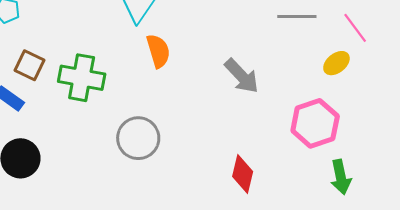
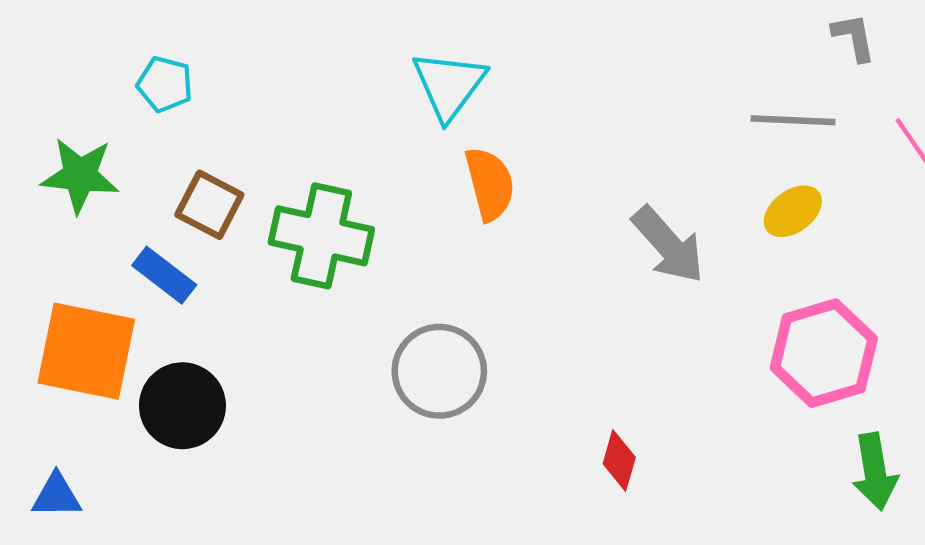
yellow ellipse: (336, 63) -> (793, 211), moved
red diamond: (243, 174) -> (619, 461), moved, size x0.7

